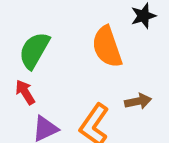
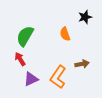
orange semicircle: (107, 47) -> (65, 34), size x0.6

